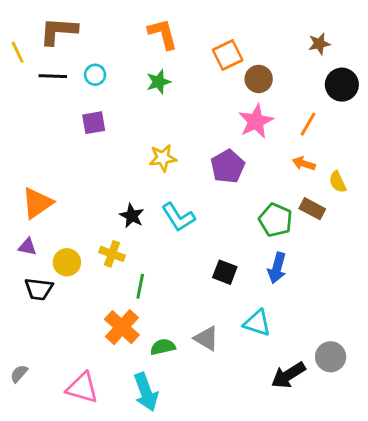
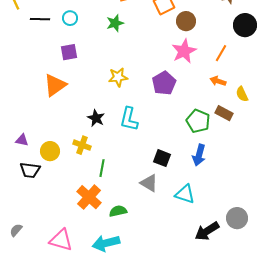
orange triangle: (37, 203) -> (55, 85), moved
cyan L-shape: (178, 217) -> (129, 119), turned 45
gray triangle: (206, 338) -> (149, 183), moved
cyan arrow: (146, 392) -> (106, 243), turned 96

